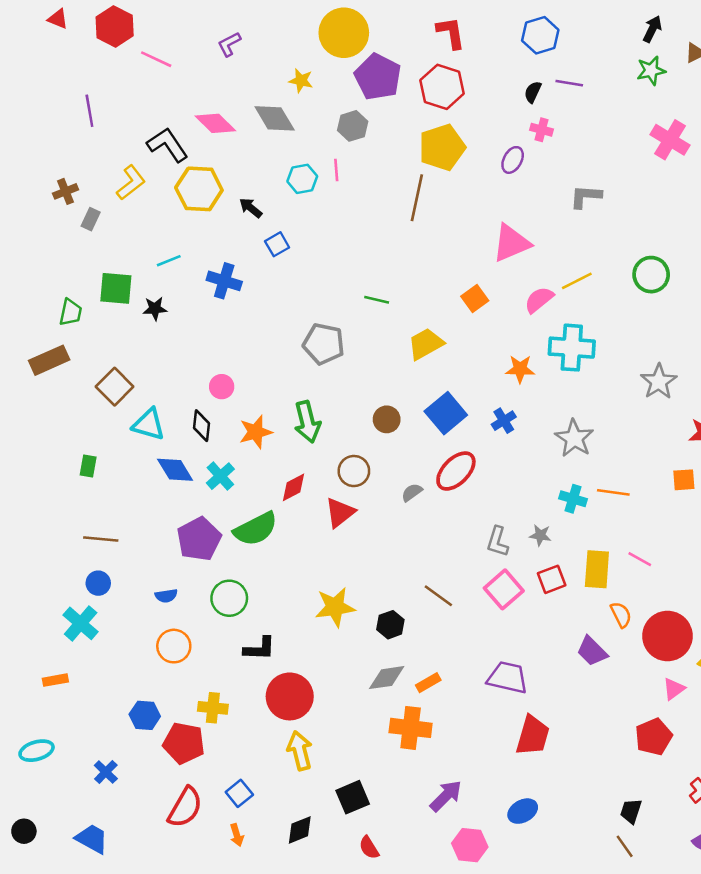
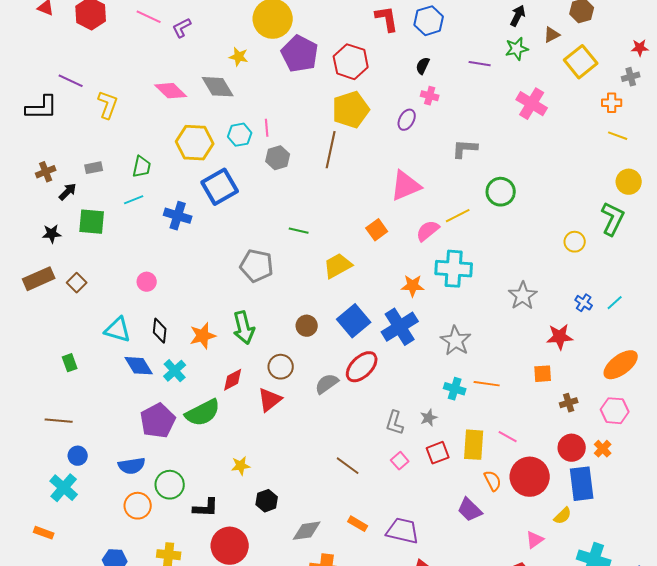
red L-shape: (451, 33) -> (387, 19), moved
pink line: (156, 59) -> (149, 17), moved
purple line: (569, 83) -> (480, 64), moved
purple line: (89, 111) -> (71, 81), turned -55
gray hexagon: (353, 126) -> (278, 158), moved
black L-shape: (167, 145) -> (42, 108), moved, turned 124
yellow L-shape: (131, 183) -> (108, 105), moved, turned -32
yellow hexagon: (199, 189) -> (195, 143), moved
brown cross: (65, 191) -> (46, 172), moved
black arrow: (251, 208) -> (68, 192), moved, turned 96
gray rectangle: (91, 219) -> (94, 168), moved, turned 54
blue square: (277, 244) -> (220, 187), size x1.8
green circle: (651, 275) -> (501, 192), moved
black star: (155, 309) -> (52, 234), moved
green trapezoid: (71, 312) -> (142, 167), moved
brown square: (115, 387) -> (77, 283), moved, size x0.7
pink circle: (222, 387) -> (147, 282), moved
blue cross: (504, 421) -> (400, 327), size x1.8
green rectangle: (88, 466) -> (70, 363), turned -30
gray semicircle: (412, 492) -> (327, 384), size x1.4
gray star: (540, 535) -> (429, 418), turned -30
brown line: (101, 539) -> (59, 421), moved
pink square: (504, 589) -> (400, 461), size x0.6
blue semicircle: (166, 596) -> (132, 466), size x1.5
green circle: (229, 598) -> (170, 485), moved
yellow star: (335, 607) -> (241, 466), moved, size x0.6
black hexagon: (390, 625) -> (267, 501), moved
red circle: (667, 636) -> (530, 477), moved
orange rectangle: (55, 680) -> (44, 533), turned 30
orange rectangle: (428, 683) -> (358, 524), moved, turned 60

